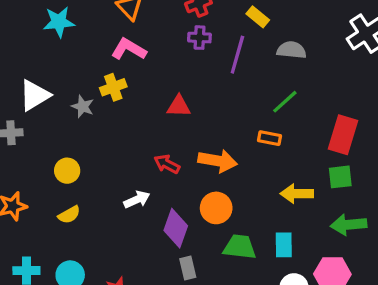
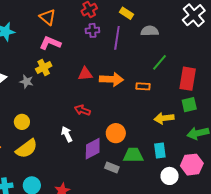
green line: (285, 102) -> (160, 62), moved
orange arrow: (218, 161) -> (111, 79), moved
white arrow: (137, 200) -> (67, 134), turned -84
yellow semicircle: (69, 215) -> (27, 149), size x1.6
purple diamond: (176, 228) -> (93, 149), turned 50
gray rectangle: (188, 268) -> (112, 167), moved, turned -48

